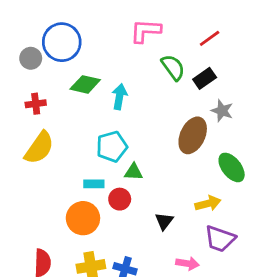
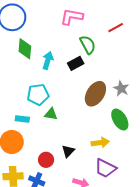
black rectangle: (205, 78) -> (76, 63), moved
green diamond: (85, 84) -> (25, 49), turned 75
gray star: (222, 111) -> (121, 88), moved
red circle: (120, 199) -> (46, 160), moved

